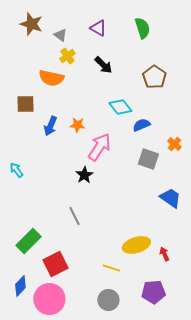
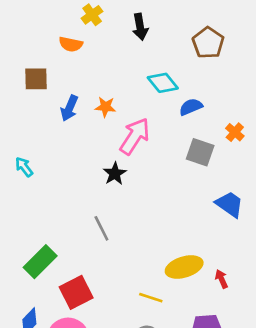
black arrow: (103, 65) -> (140, 27), turned 36
orange semicircle: (51, 78) -> (71, 44), size x0.7

